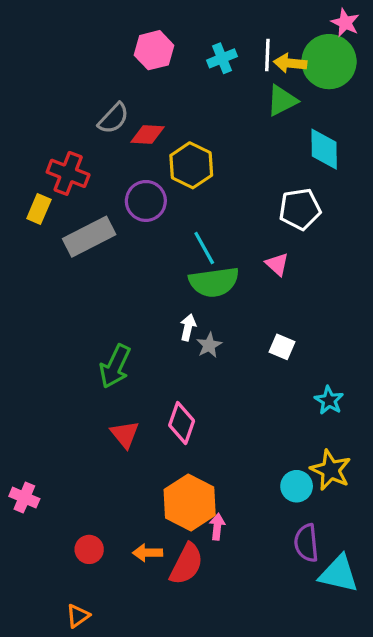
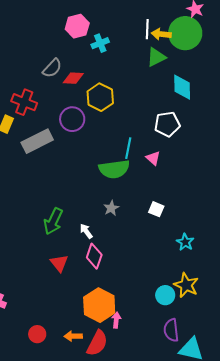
cyan cross: (222, 58) -> (100, 43), moved
cyan line: (204, 248) -> (128, 148), moved, turned 40
white arrow: (188, 327) -> (86, 231), moved, turned -49

